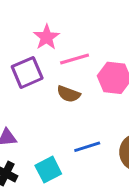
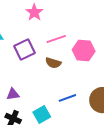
pink star: (46, 37) -> (34, 12), moved

